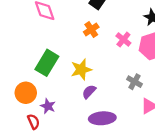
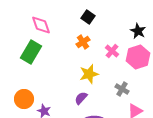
green rectangle: (47, 63) -> (31, 52), moved
yellow star: (81, 69) -> (89, 74), moved

